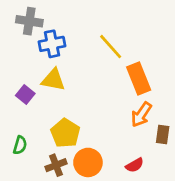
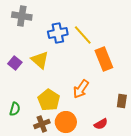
blue cross: (52, 44) -> (58, 33), moved
yellow triangle: (53, 80) -> (40, 60), turned 30
purple square: (25, 94) -> (15, 63), moved
orange arrow: (141, 114) -> (81, 89), moved

